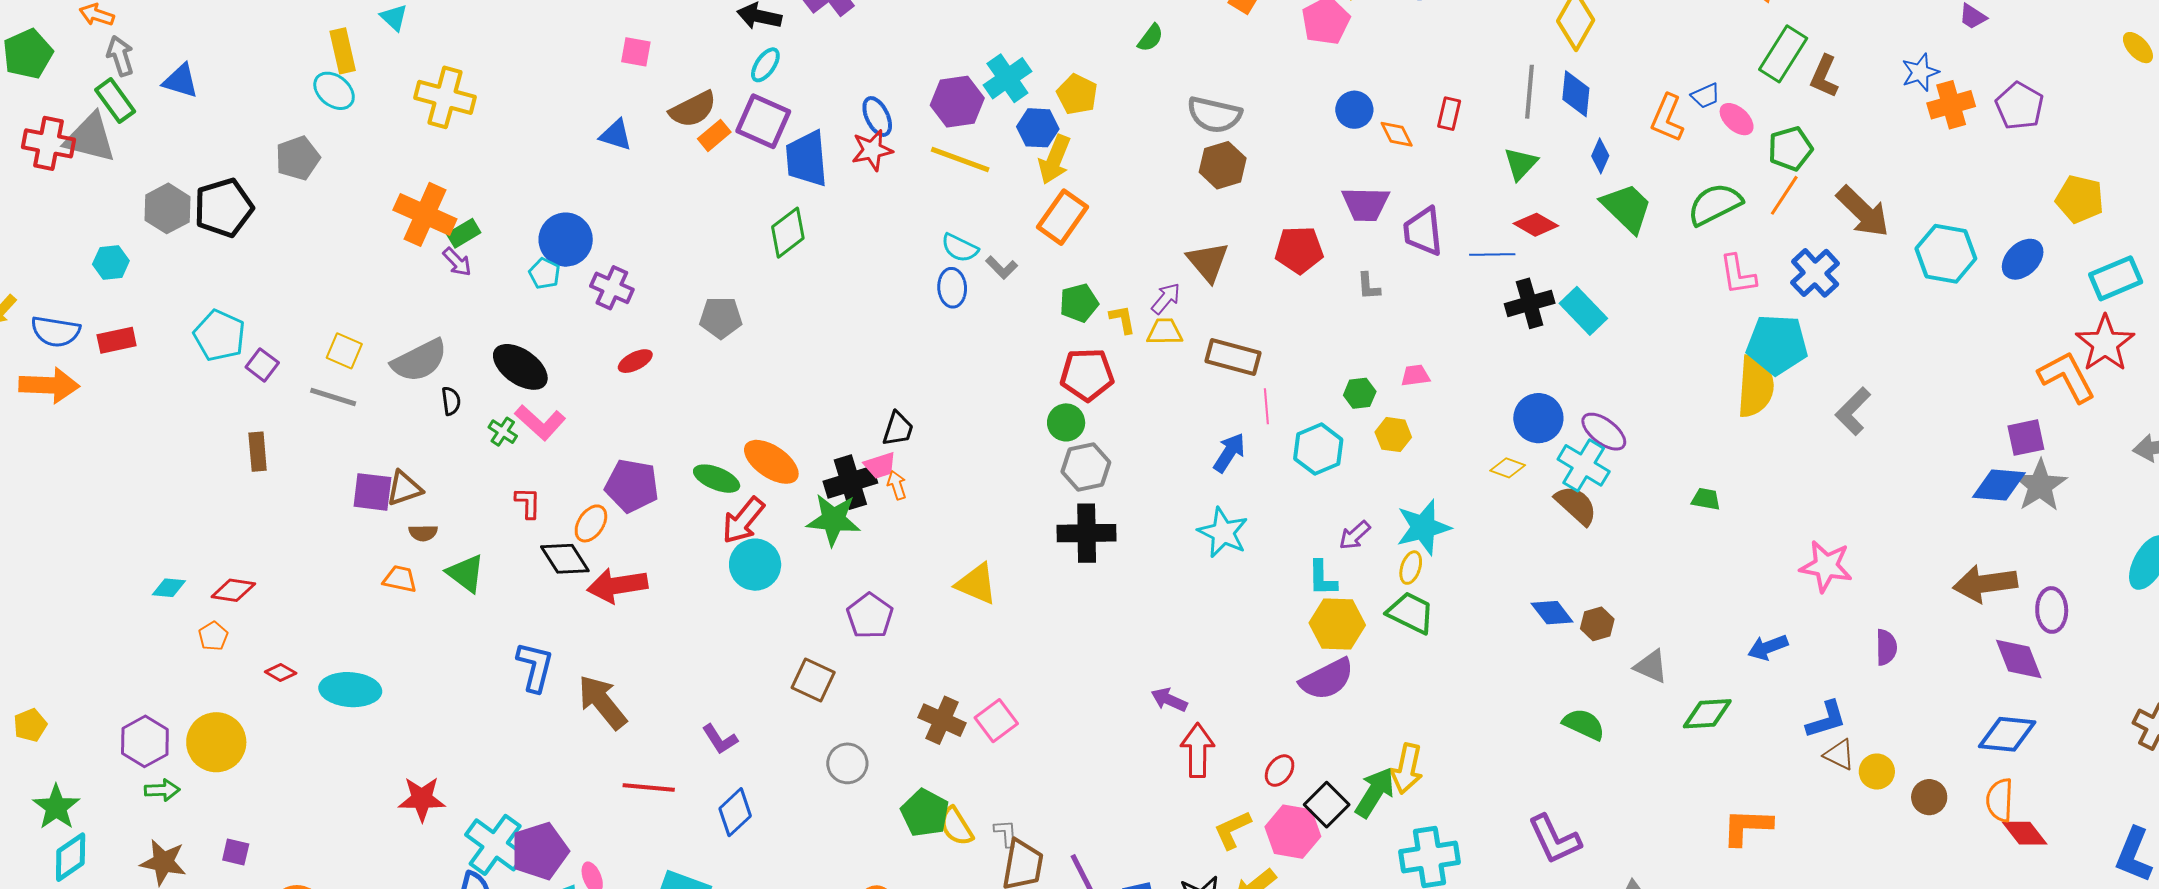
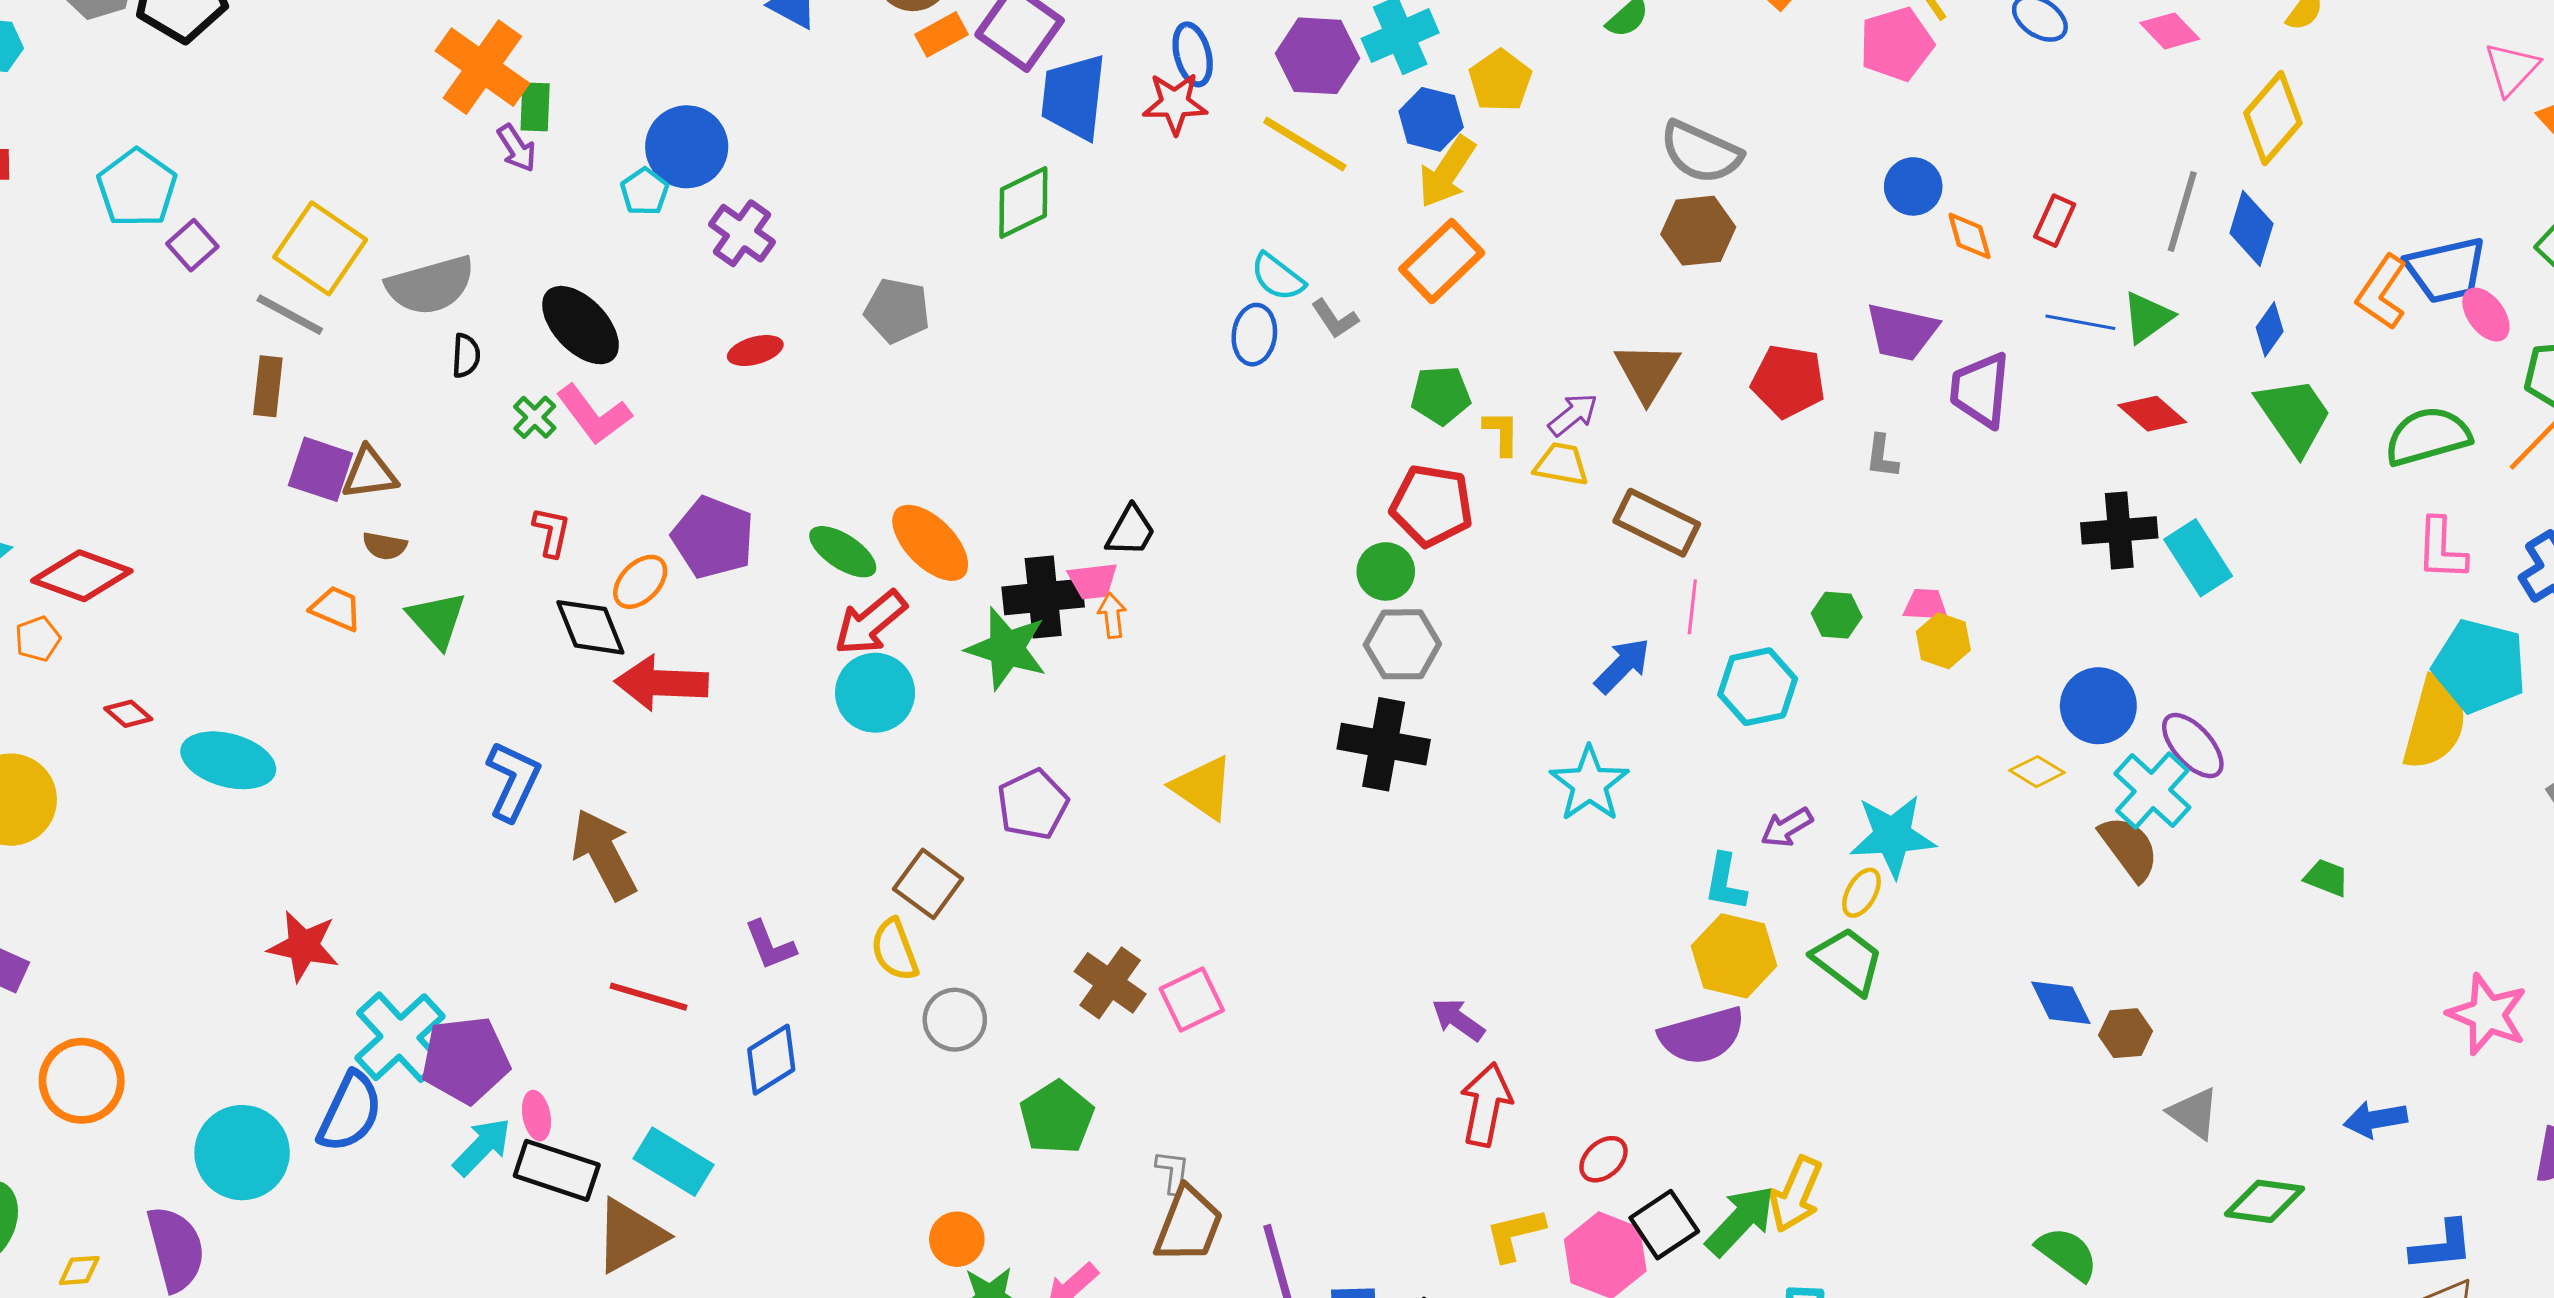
blue trapezoid: (1705, 96) -> (2446, 270), size x1.8
green rectangle: (464, 233) -> (535, 107), turned -68
blue line: (1492, 254) -> (2080, 322), moved
yellow square: (344, 351) -> (320, 248), size x1.6
yellow hexagon: (1393, 435) -> (1943, 641), moved
brown rectangle: (258, 452) -> (268, 386), moved
red diamond: (233, 590) -> (82, 576), size x1.4
green semicircle: (1584, 724) -> (2067, 1254), moved
yellow semicircle: (956, 826) -> (895, 950), moved

